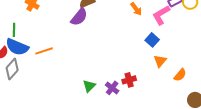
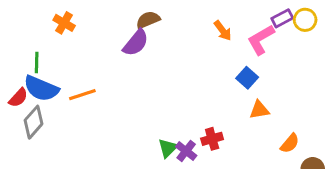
orange triangle: (160, 61) -> (259, 110), turned 40
orange semicircle: (180, 75) -> (290, 143), moved
green triangle: (89, 86) -> (168, 148), moved

